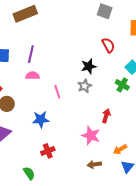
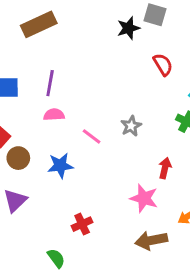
black star: (89, 66) -> (128, 28), moved
pink line: (57, 92) -> (92, 136), turned -32
blue star: (41, 119) -> (60, 166), moved
brown arrow: (94, 164) -> (151, 240), size x1.5

